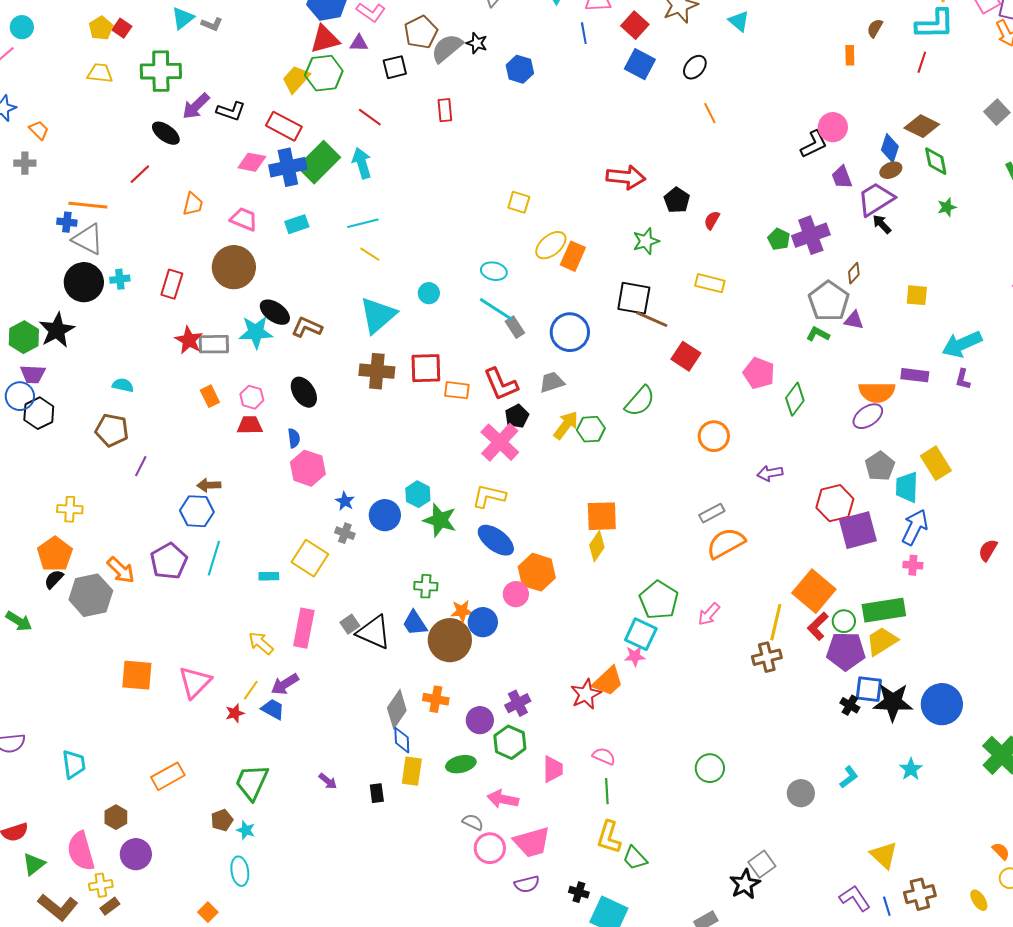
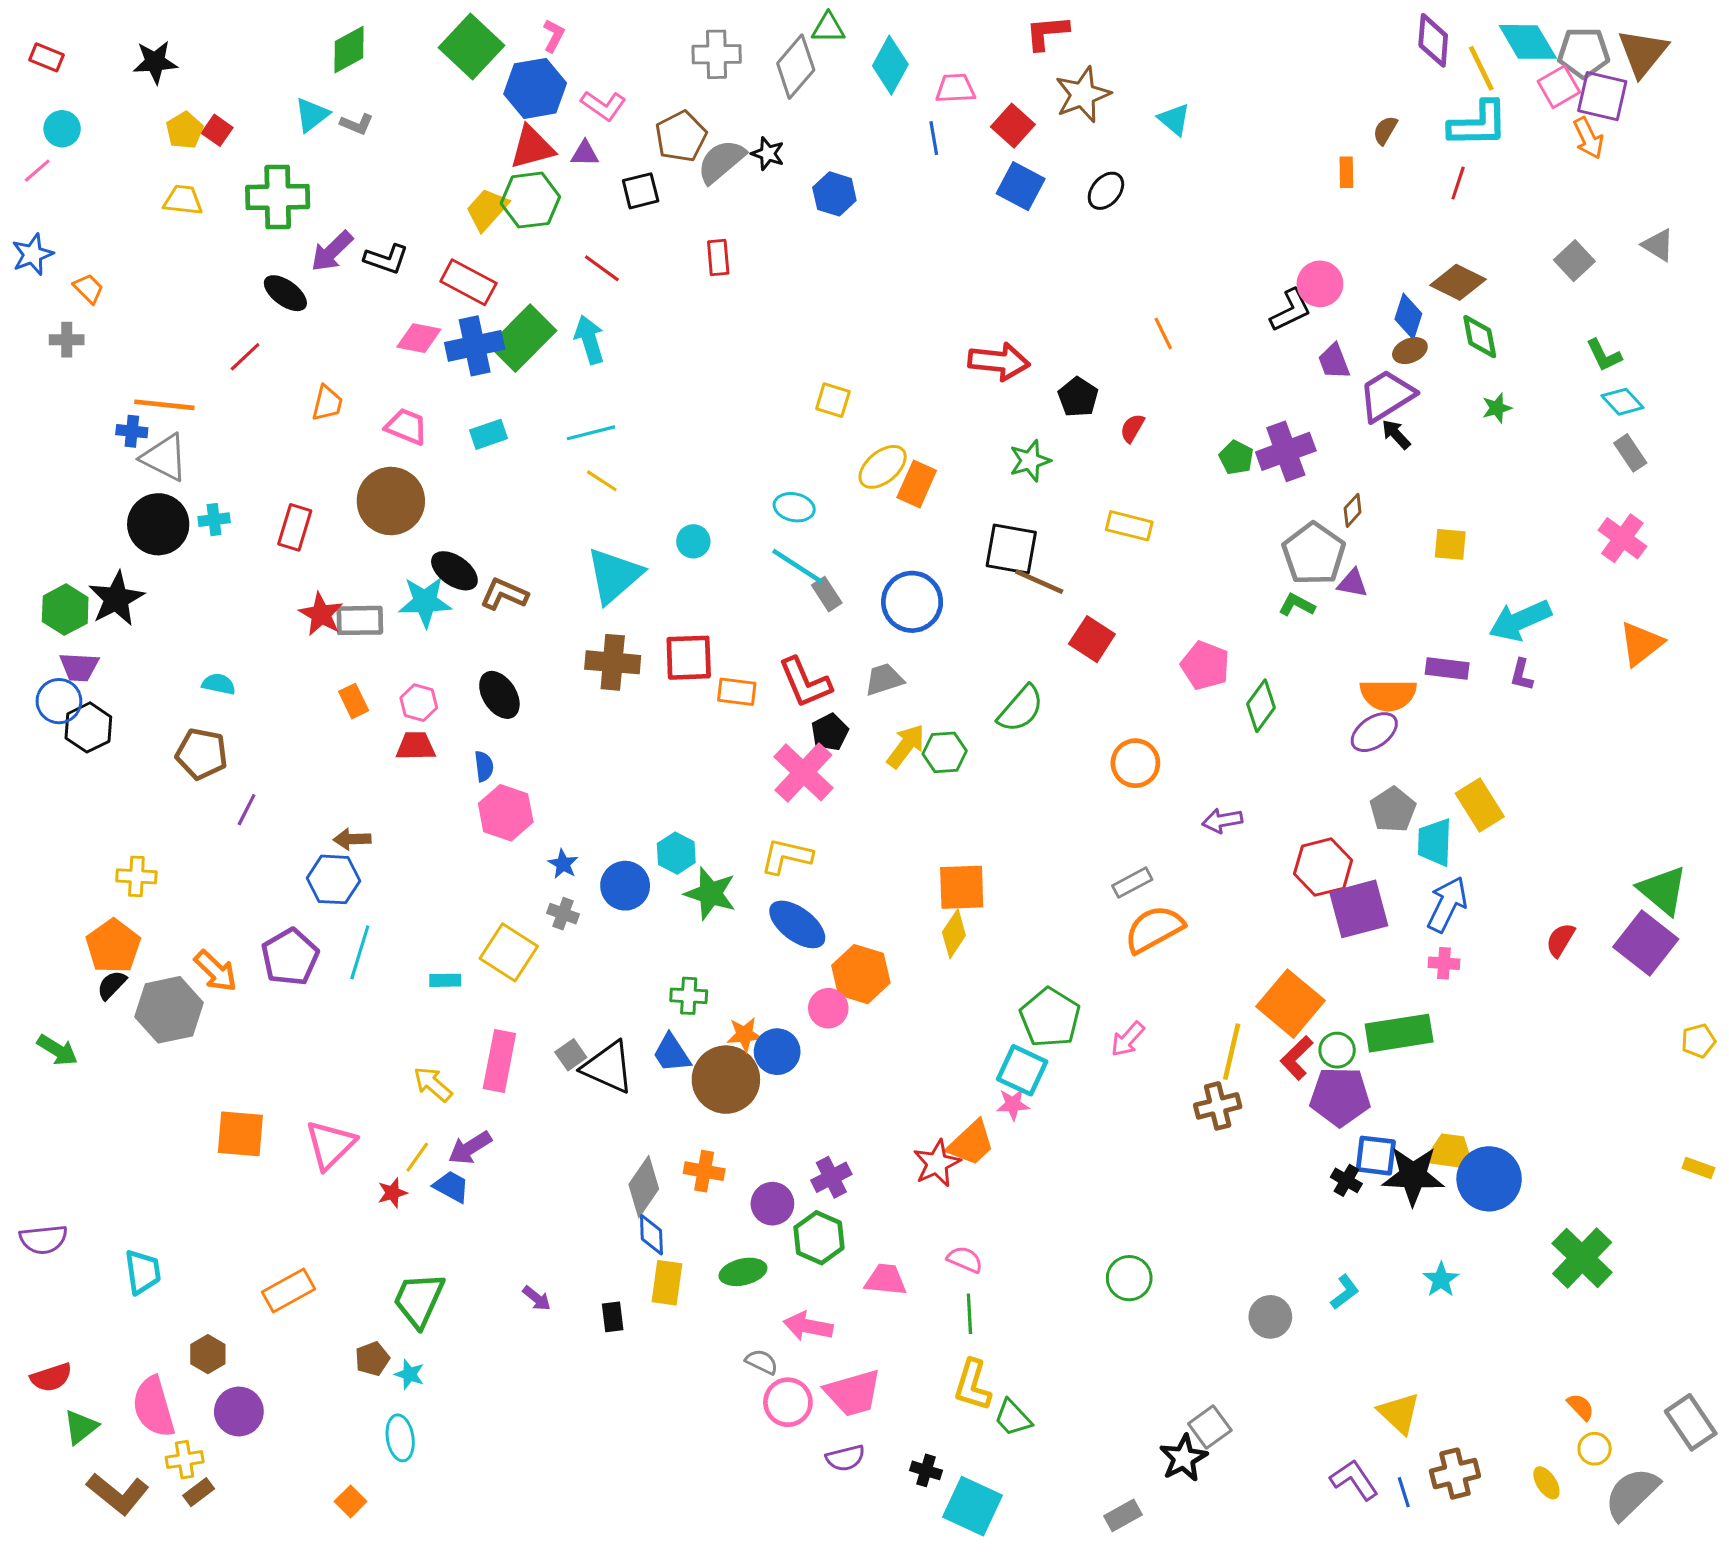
orange line: (710, 113) -> (1163, 333), moved
yellow trapezoid: (882, 641) -> (1450, 1152), moved, turned 40
pink trapezoid: (553, 769) -> (886, 1280), turned -84

